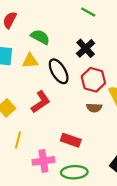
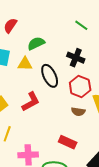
green semicircle: (40, 37) -> (36, 43), turned -60
black cross: (86, 48) -> (76, 58), turned -30
red rectangle: (71, 140) -> (68, 142), moved

